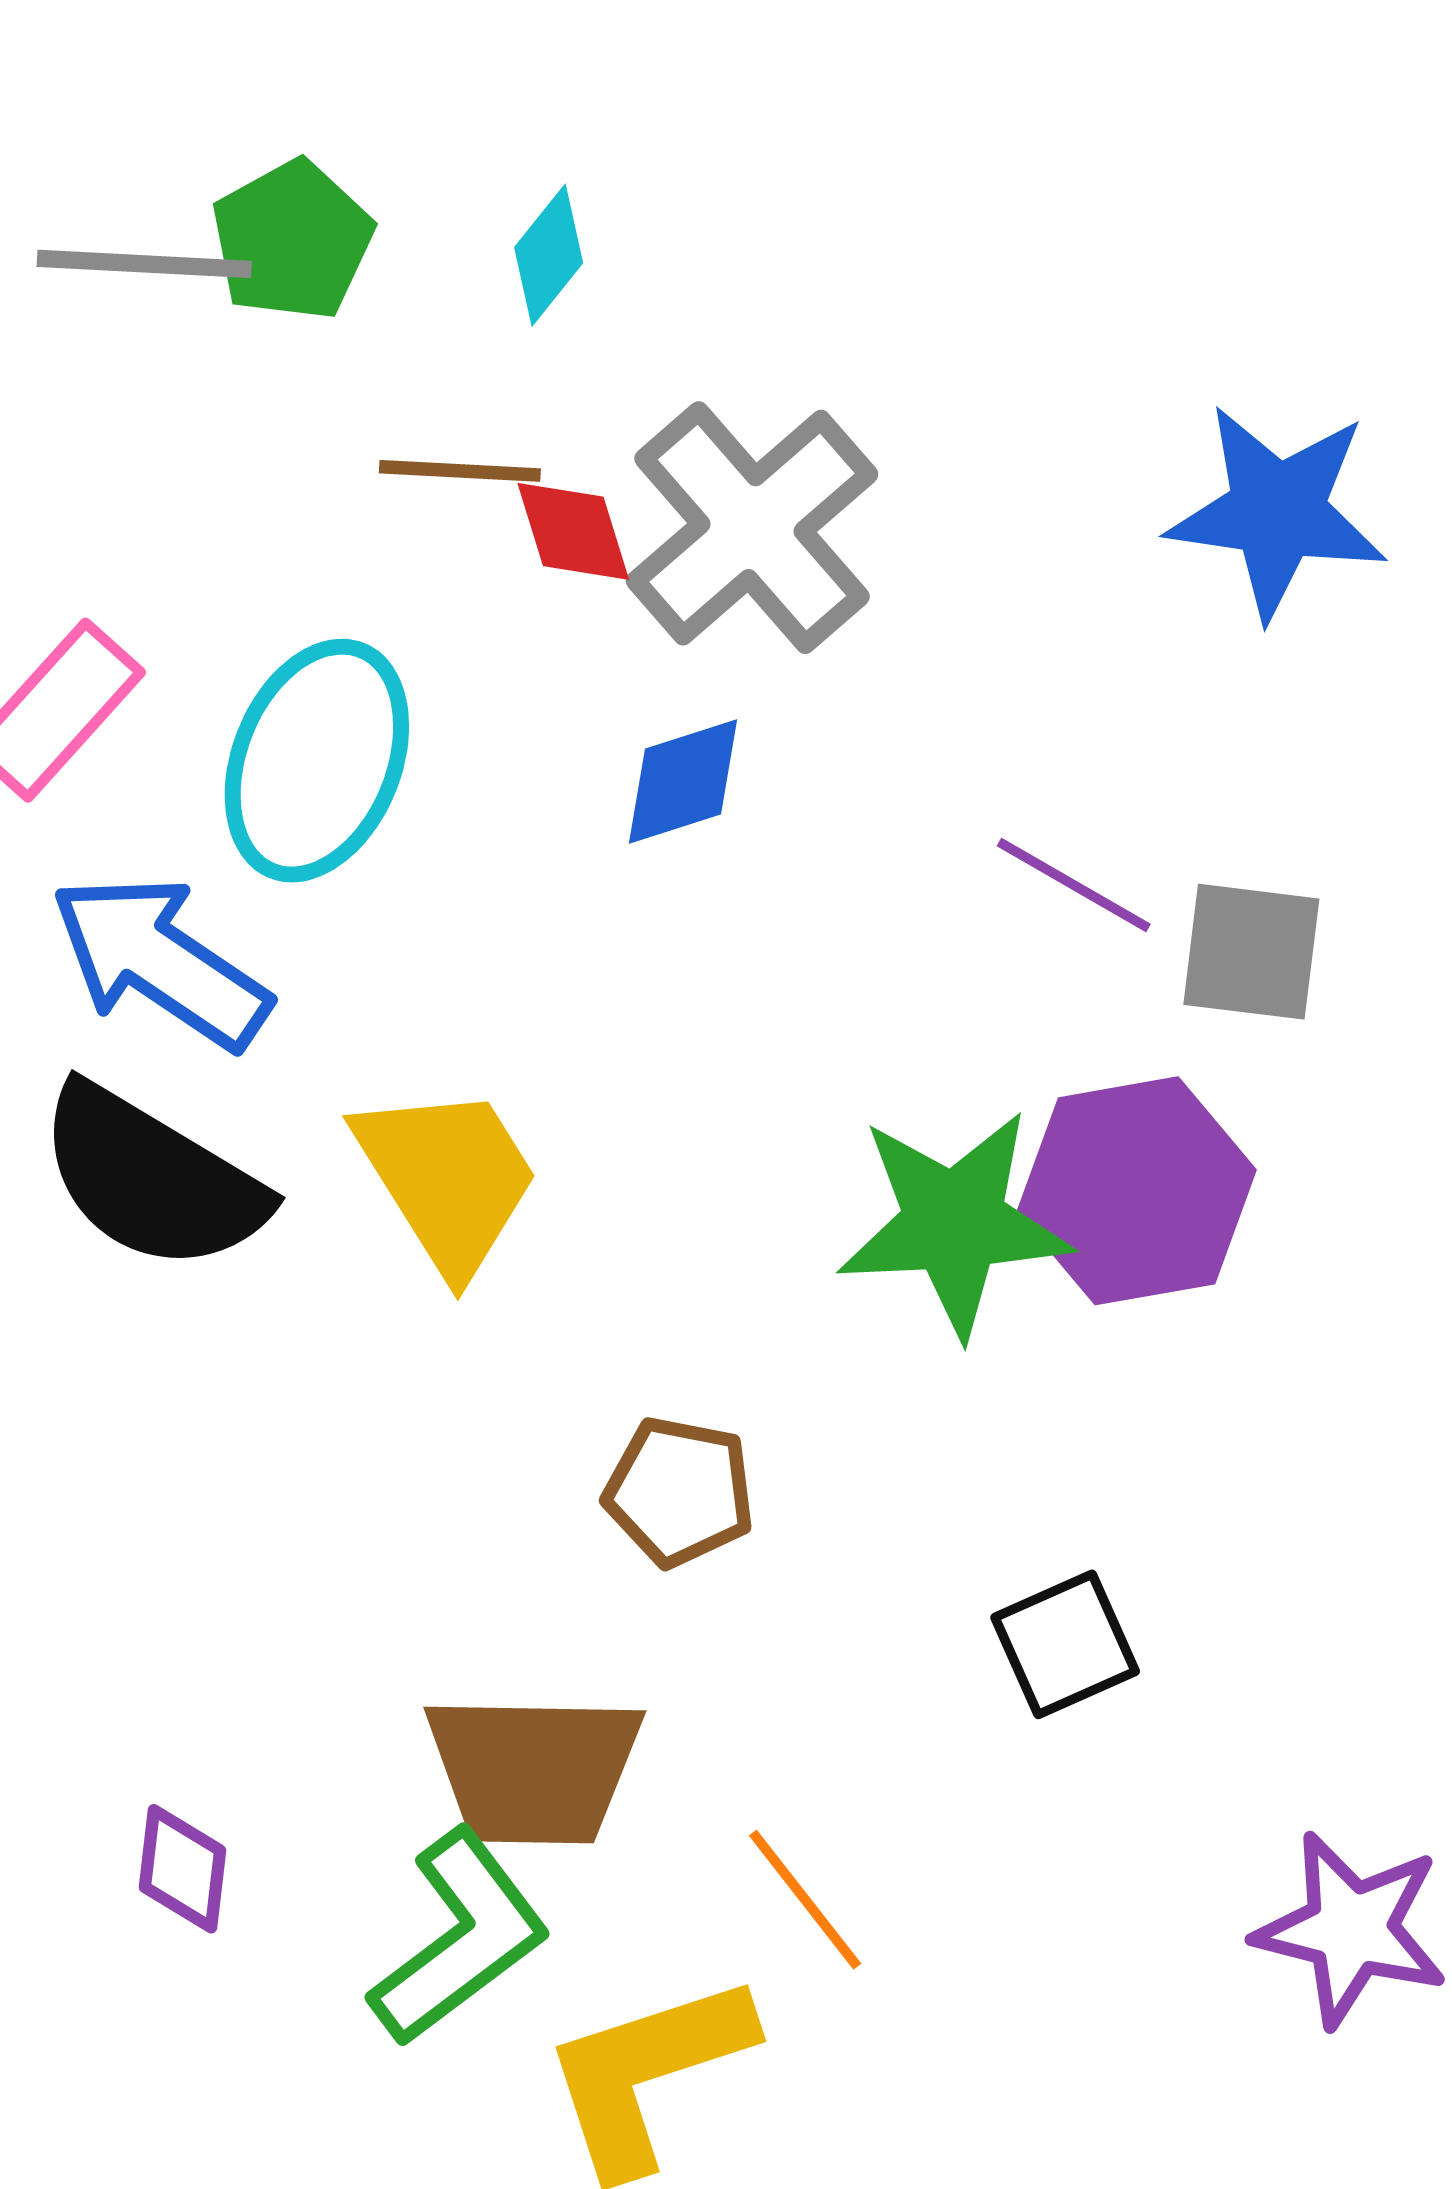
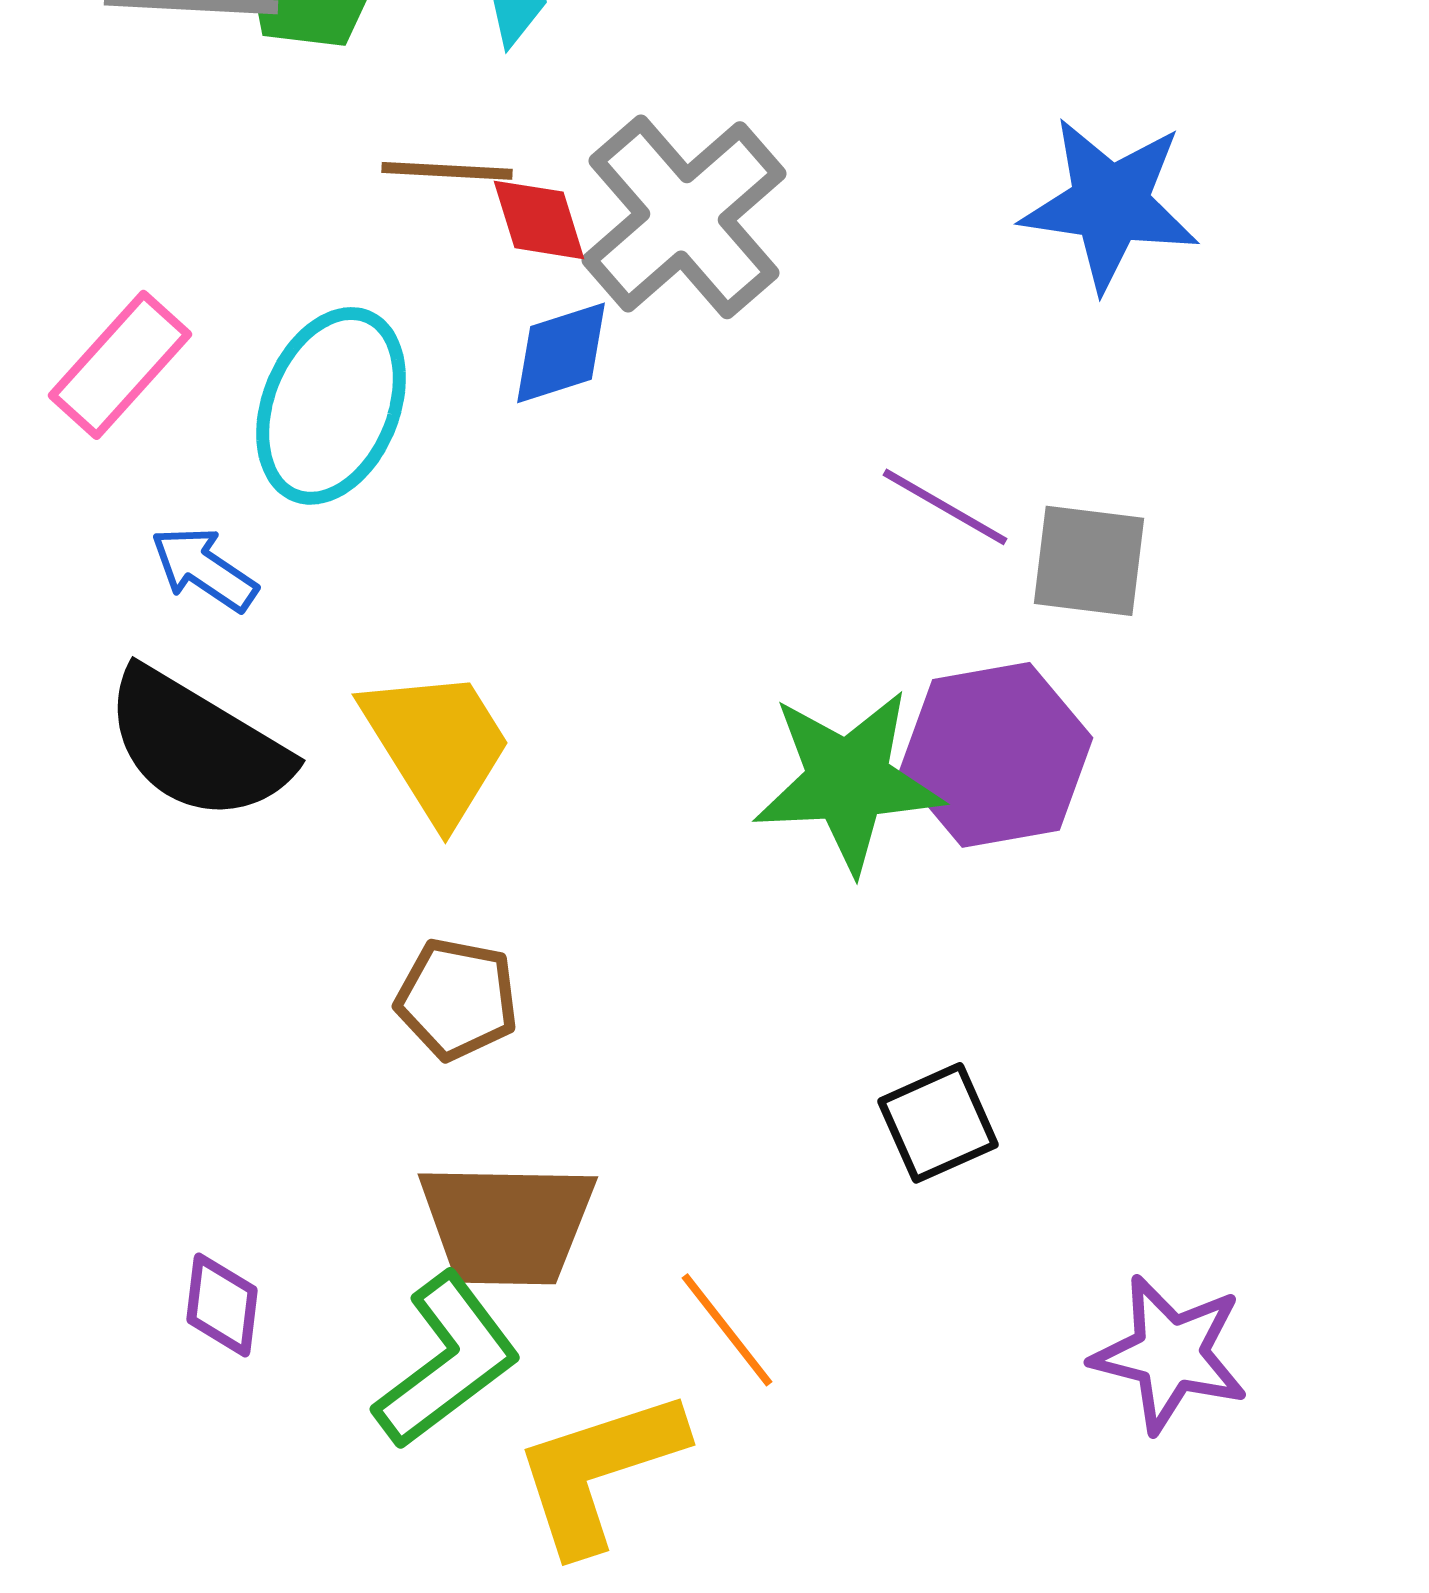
blue diamond: (683, 782) -> (561, 353), moved
blue arrow: (160, 962) -> (204, 569), size x0.6
brown pentagon: (679, 1492) -> (457, 999), moved

